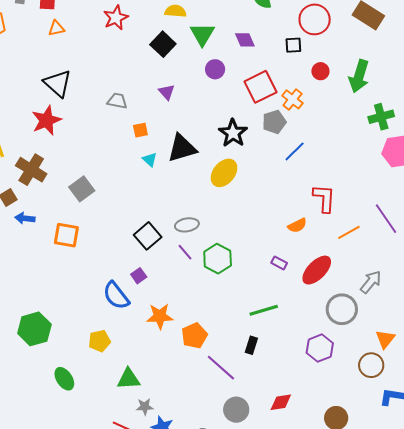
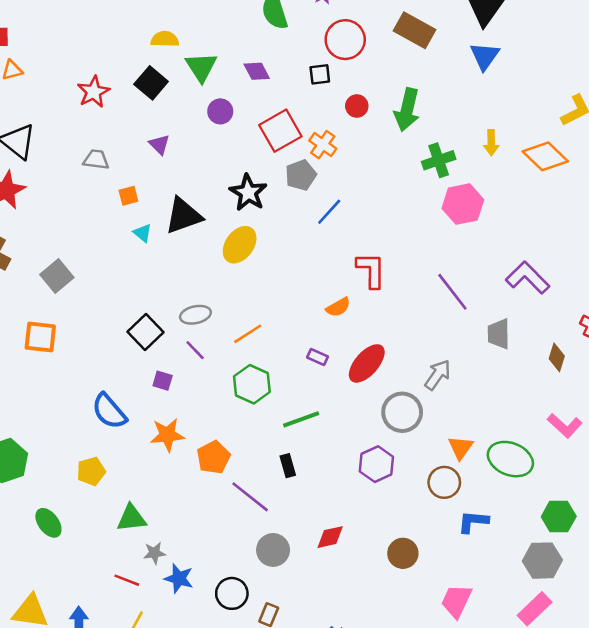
red star: (116, 18) -> (93, 92), moved
orange line: (349, 232) -> (248, 334), moved
green hexagon: (218, 259) -> (252, 384), moved
purple square: (139, 276) -> (163, 381), moved, turned -35
black rectangle: (251, 345) -> (288, 466), turned -30

